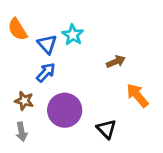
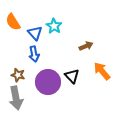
blue arrow: (46, 72) -> (34, 54), turned 126
black triangle: (106, 129) -> (72, 76), moved
gray arrow: (22, 132) -> (16, 98), size x1.6

